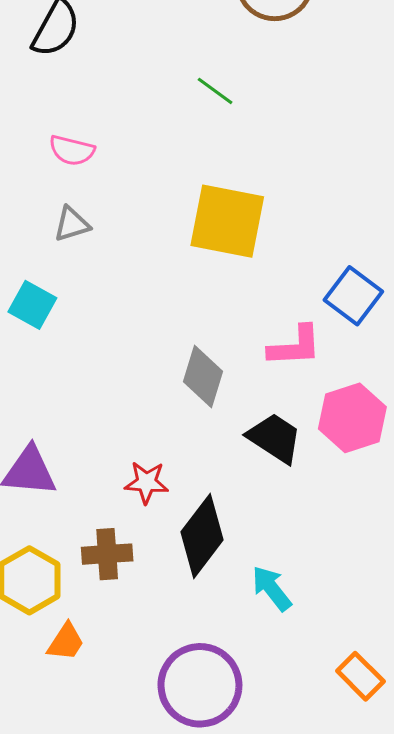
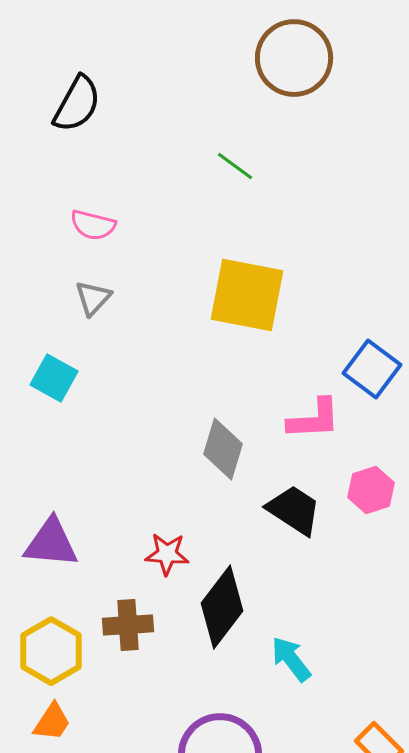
gray triangle: (72, 224) -> (93, 298), turned -30
pink hexagon: (352, 418) -> (371, 490), size x0.7
orange trapezoid: (66, 642) -> (52, 722), moved

